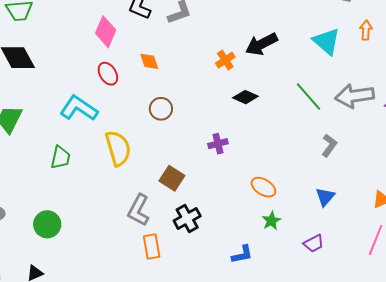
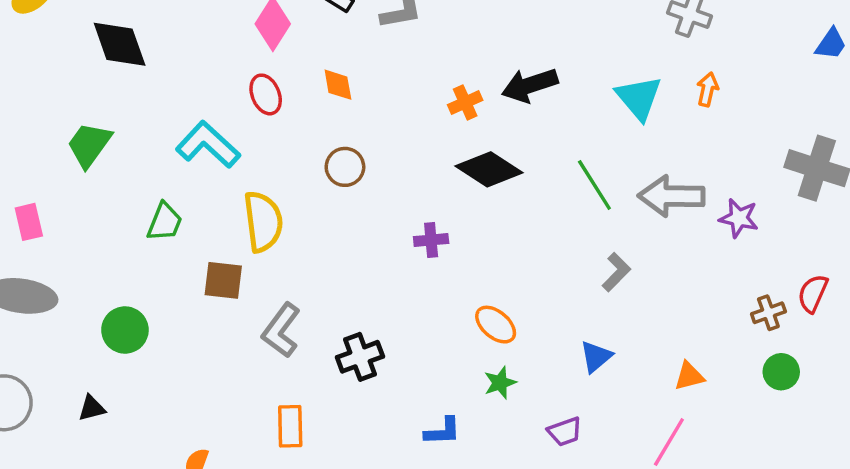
black diamond: (245, 97) -> (489, 169), size x1.5
brown square: (172, 178) -> (223, 280), moved, turned -35
orange rectangle: (152, 246) -> (290, 426), moved

